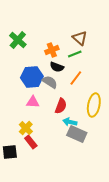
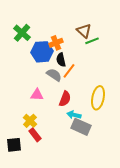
green line: (75, 54) -> (92, 41), moved
black semicircle: (57, 67) -> (61, 60), turned 56
blue hexagon: (32, 77) -> (42, 52), moved
orange line: (76, 78) -> (69, 71), moved

